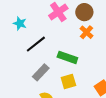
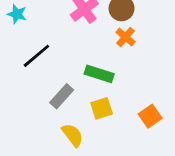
cyan star: (20, 23) -> (17, 14), moved
black line: (36, 44) -> (36, 56), moved

